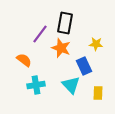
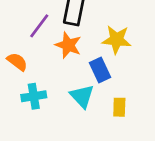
yellow star: (96, 44) -> (117, 40), size x1.5

